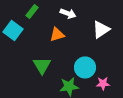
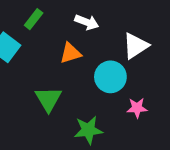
cyan circle: (85, 67) -> (110, 77), moved
pink star: (103, 83) -> (137, 108), moved

